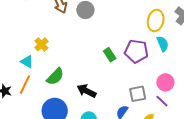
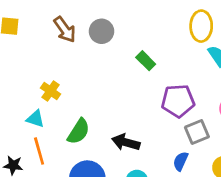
purple pentagon: (136, 51) -> (178, 101), moved
green rectangle: (110, 55) -> (146, 61), moved
orange line: (25, 85) -> (39, 151), turned -30

